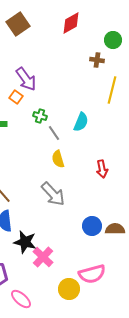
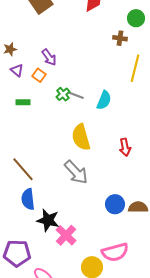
purple arrow: (26, 79) -> (49, 57), size x0.7
green cross: (40, 116) -> (63, 94), turned 32
gray line: (54, 133) -> (76, 95), moved, turned -35
yellow semicircle: (58, 159) -> (81, 137), size x1.5

